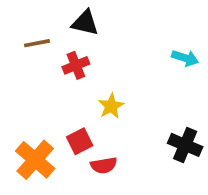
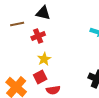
yellow star: (111, 106) -> (44, 59), moved

